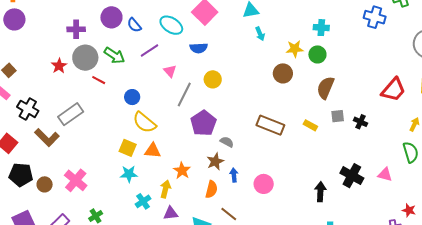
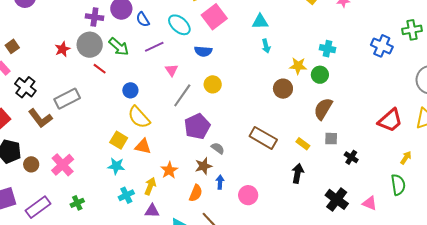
purple cross: (76, 29) -> (94, 17), moved
black cross: (361, 122) -> (351, 157), moved
black arrow: (320, 192) -> (298, 173), moved

